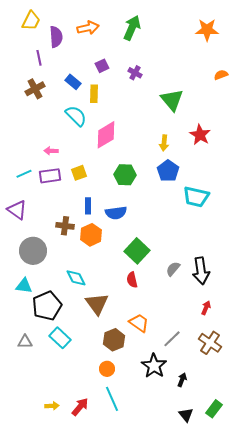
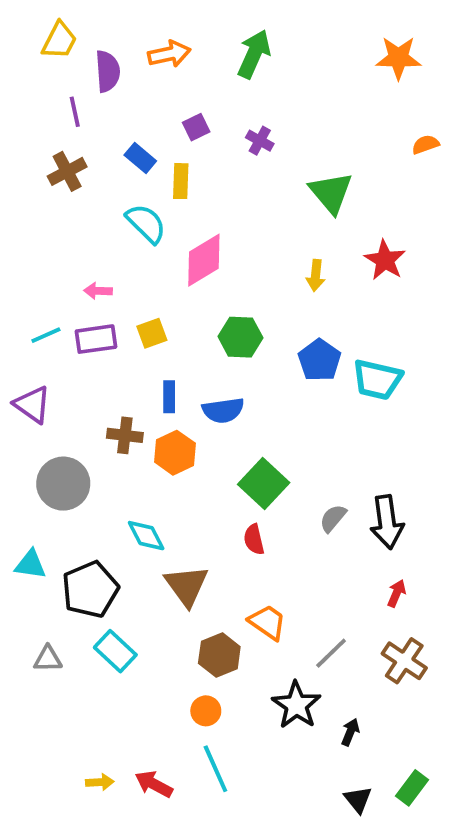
blue pentagon: (168, 171) -> (319, 360), moved
cyan triangle: (24, 286) -> (30, 564), moved
red arrow: (80, 407) -> (154, 784), turned -102

